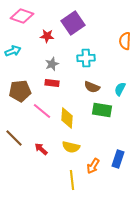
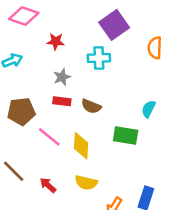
purple square: (73, 23) -> (114, 25), moved
cyan cross: (86, 58) -> (99, 58), moved
brown semicircle: (92, 87) -> (91, 106), moved

